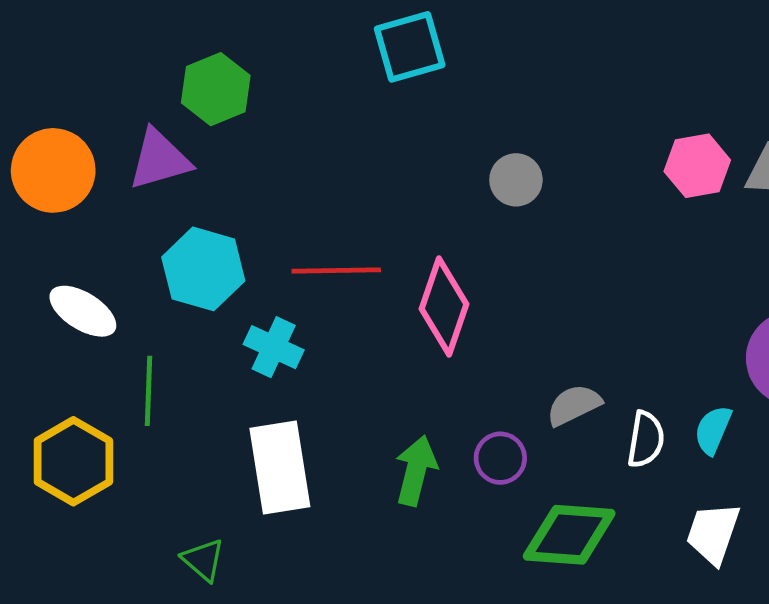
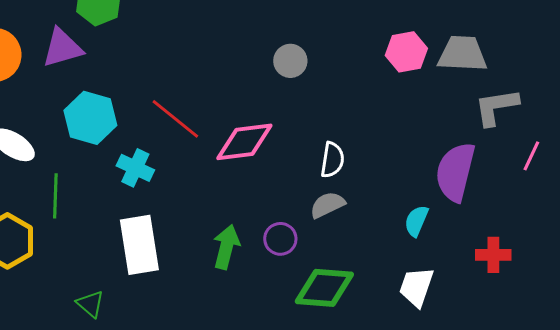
red line: (336, 271) -> (175, 119), turned 40
pink diamond: (444, 306) -> (244, 142), turned 64
white semicircle: (646, 439) -> (332, 160), moved

